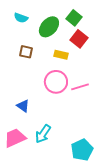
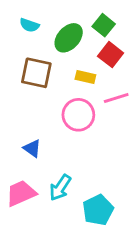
brown square: (26, 52) -> (36, 73), size x1.6
pink line: (80, 87) -> (116, 98), moved
cyan pentagon: (82, 150) -> (98, 210), moved

